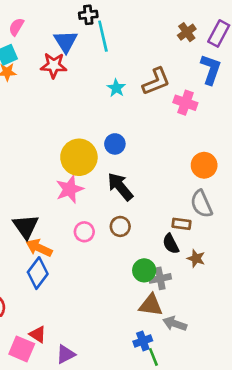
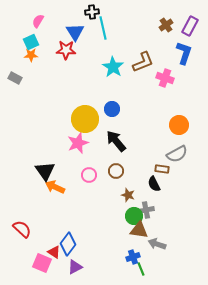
cyan star: (116, 88) -> (113, 67), size x1.5
gray semicircle: (201, 204) -> (177, 154), turned -95
brown star: (196, 258) -> (128, 195), moved
green circle: (144, 270) -> (134, 216), moved
blue diamond: (38, 273) -> (68, 244), moved

